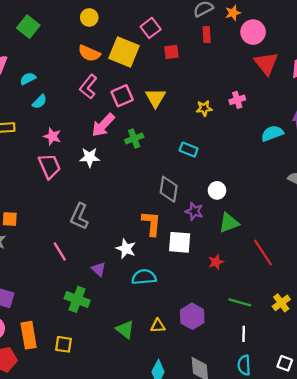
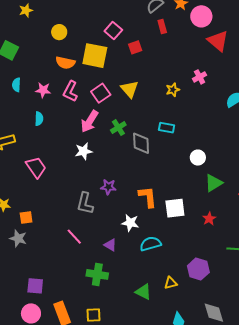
cyan semicircle: (28, 79) -> (16, 85), moved, turned -48
cyan semicircle: (40, 102) -> (39, 119), moved, turned -32
pink star: (52, 136) -> (43, 90), moved
pink trapezoid: (49, 166) -> (36, 167), moved
gray diamond: (169, 189) -> (141, 143), moved
purple star: (194, 211) -> (108, 187), moved

